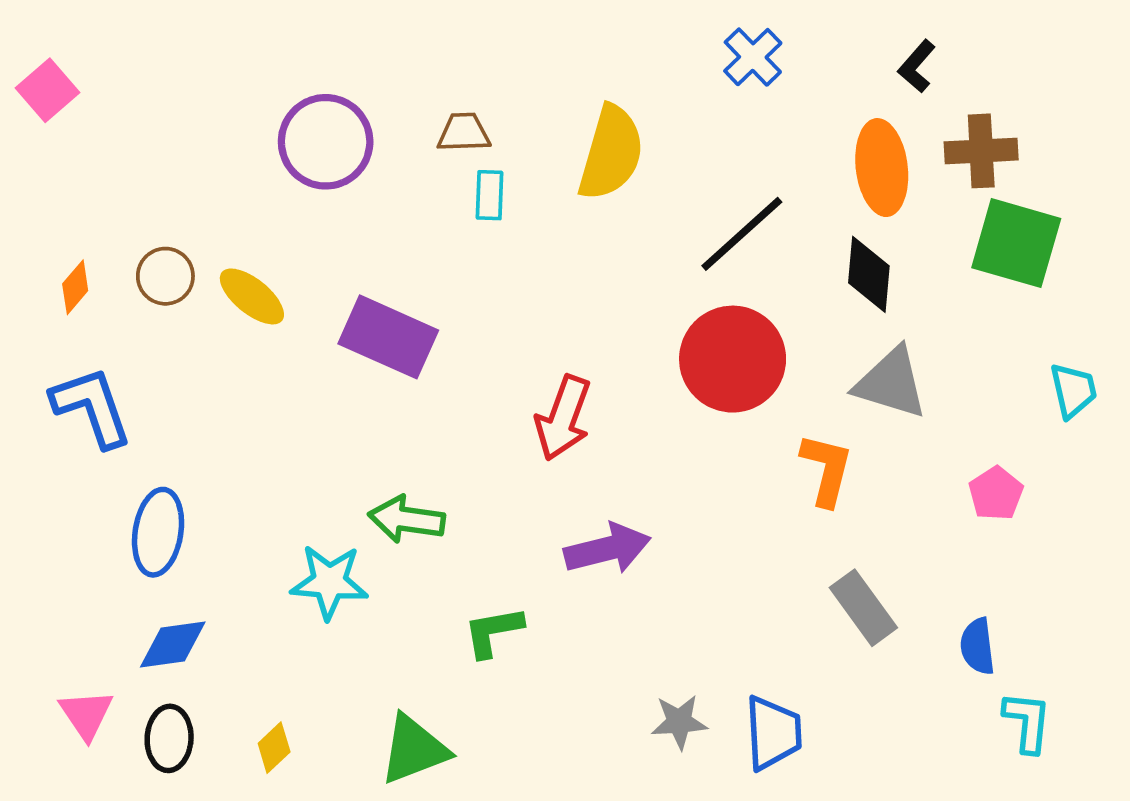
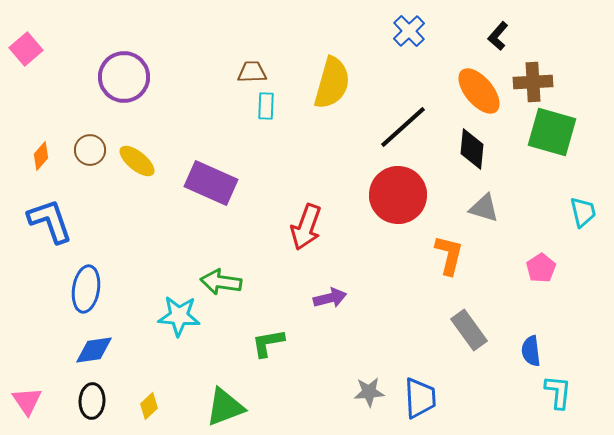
purple circle: (326, 142) -> (124, 77), moved
orange ellipse: (882, 168) -> (479, 91), turned -33
gray triangle: (891, 383) -> (484, 208), size x0.7
purple arrow: (607, 549) -> (330, 298), size x0.7
pink triangle: (86, 714) -> (27, 401), moved

